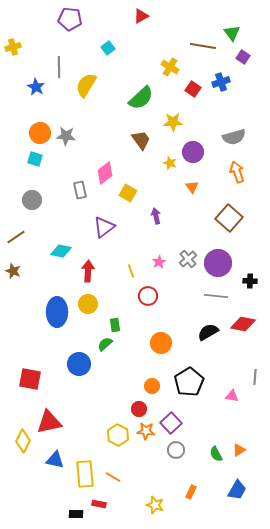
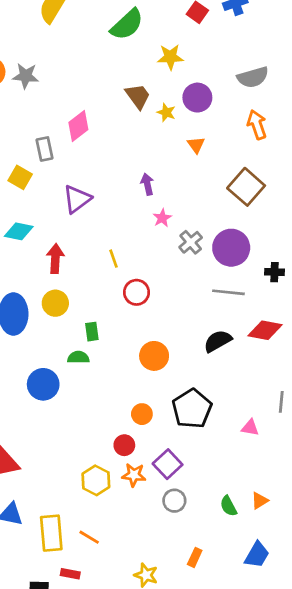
brown trapezoid: (141, 140) -> (138, 96), moved
yellow square: (128, 193) -> (20, 177), moved
pink star: (159, 262) -> (162, 218), moved
green semicircle: (105, 344) -> (78, 357), turned 42

